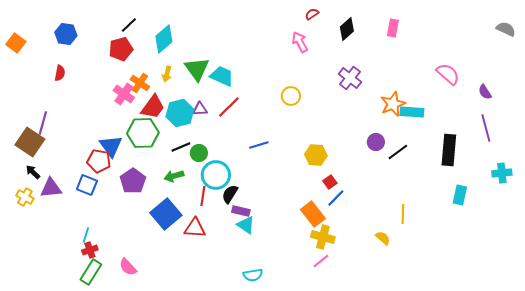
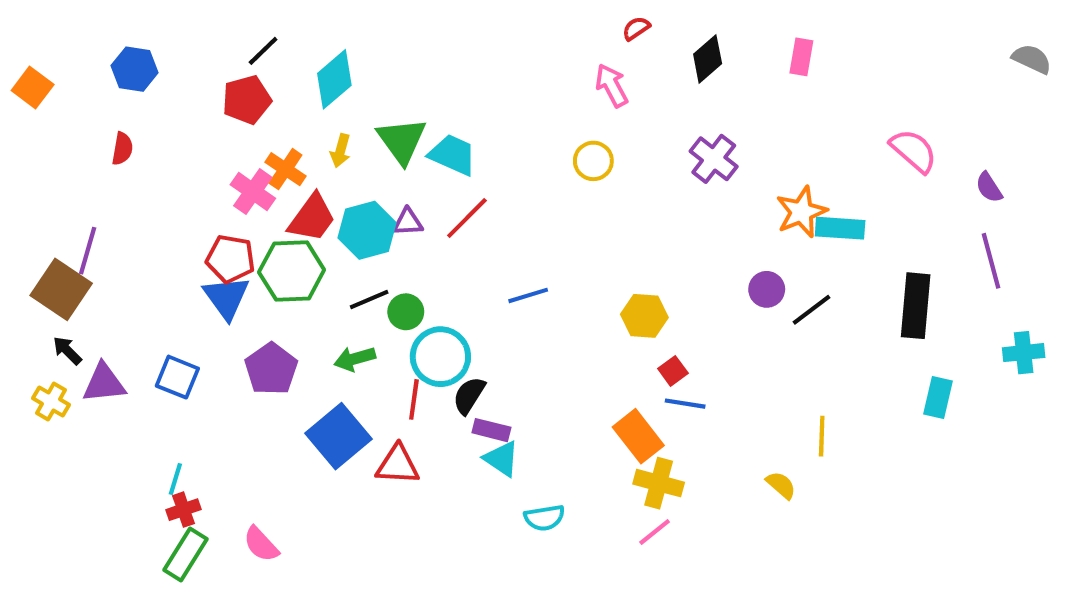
yellow circle: (291, 96) -> (593, 161), moved
red pentagon: (99, 161) -> (230, 259), moved
blue line: (336, 198) -> (685, 404), turned 54
cyan semicircle: (253, 275) -> (544, 518), moved

